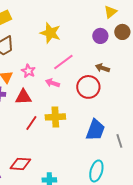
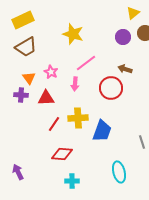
pink arrow: (52, 83) -> (75, 84), turned -104
blue trapezoid: (95, 130) -> (102, 131), moved
red diamond: (20, 164) -> (62, 154), moved
cyan ellipse: (96, 171) -> (119, 172), turned -30

